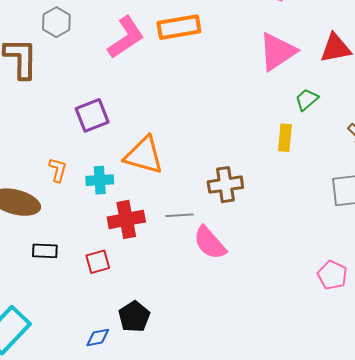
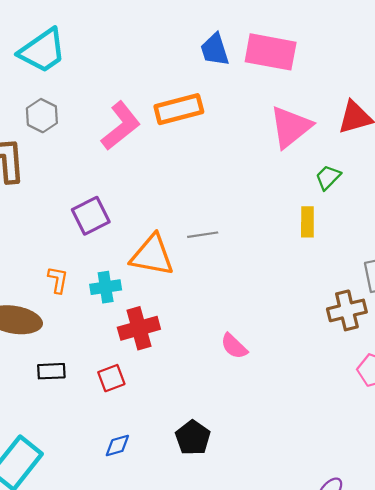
brown cross: (225, 185) -> (347, 310), moved
gray line: (179, 215) -> (203, 235), moved
pink semicircle: (210, 243) -> (234, 346), size x0.7
black pentagon: (134, 317) -> (193, 438), moved
blue diamond: (98, 338) -> (117, 446), moved

